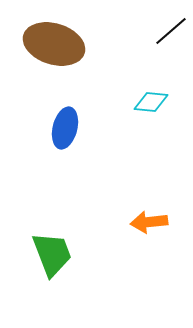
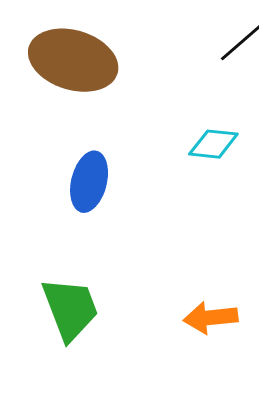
green trapezoid: (52, 254) -> (70, 309), moved

